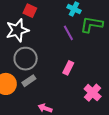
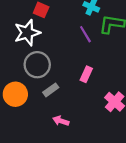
gray rectangle: (29, 81) -> (51, 90), moved

